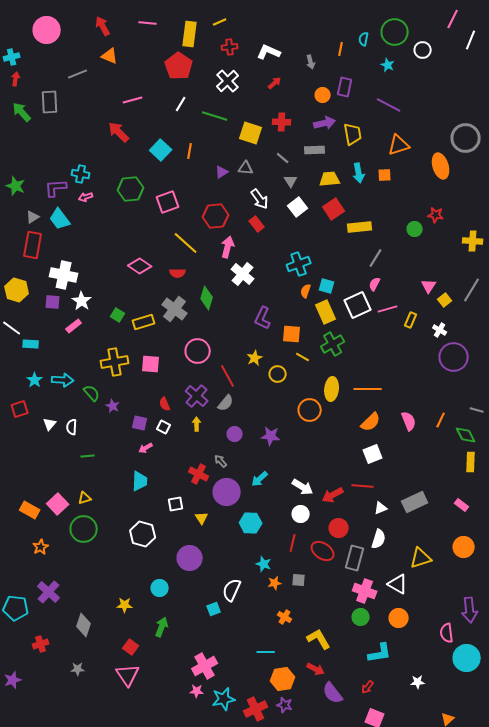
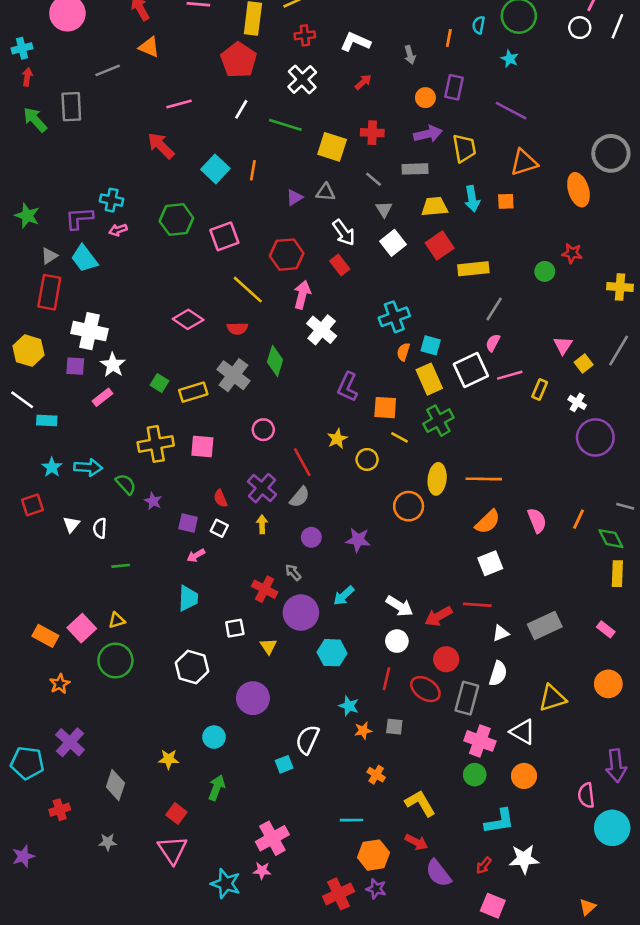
white circle: (423, 50) -> (580, 28), moved
pink circle: (198, 351) -> (263, 430), size x0.7
white star: (418, 682) -> (524, 859), moved, size x1.6
cyan star: (224, 699) -> (226, 884), moved, turned 30

